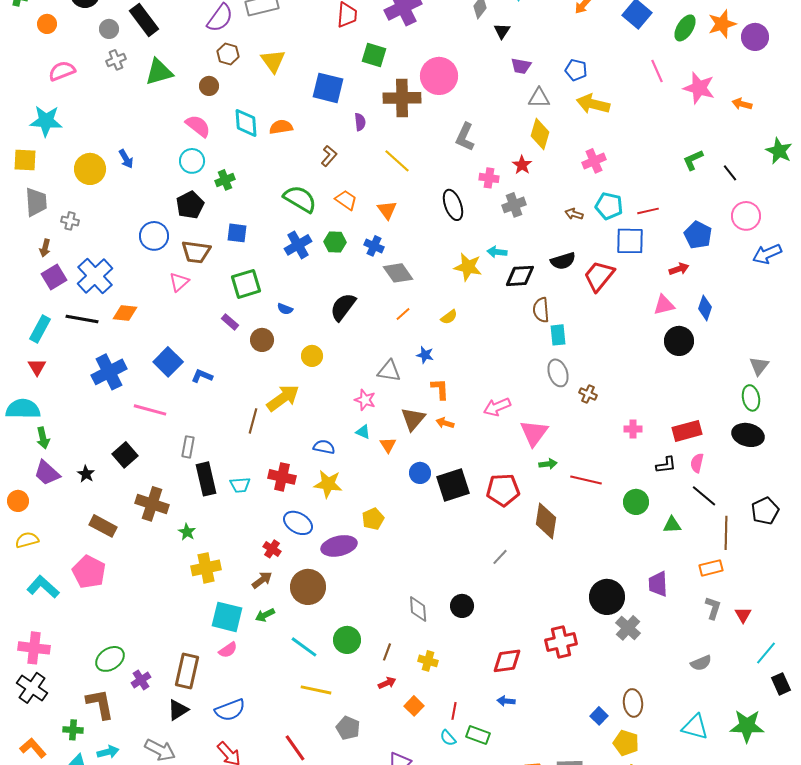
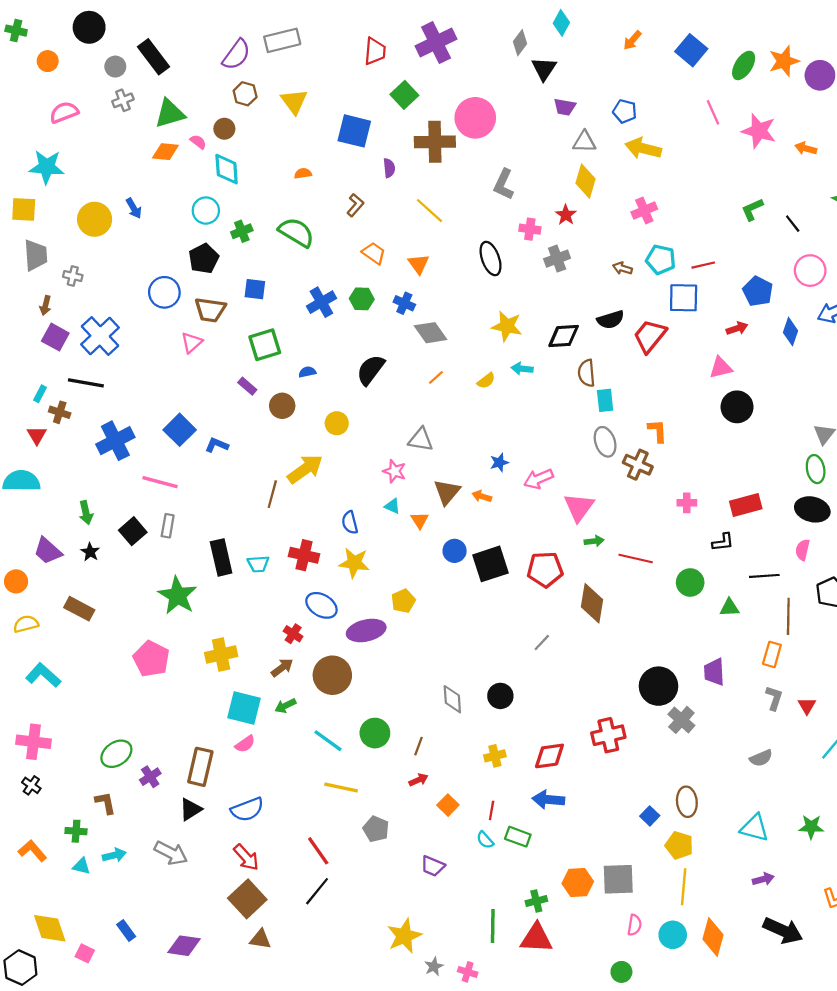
black triangle: (502, 31) -> (544, 69), size x1.4
green square: (374, 55) -> (404, 95), turned 30
cyan diamond: (246, 123) -> (227, 169), moved
pink semicircle: (198, 126) -> (198, 142), moved, size x0.6
orange semicircle: (281, 127) -> (303, 173), size x0.7
green semicircle: (300, 199) -> (296, 232), moved
cyan arrow: (497, 252) -> (522, 369), moved
purple square: (54, 277) -> (55, 337), turned -30
blue diamond: (705, 308) -> (790, 332), moved
blue semicircle: (285, 309) -> (307, 372), turned 147
orange diamond: (125, 313) -> (165, 152), moved
cyan rectangle: (40, 329) -> (40, 394), size x0.6
blue star: (425, 355) -> (499, 463), moved, turned -30
orange L-shape: (440, 389) -> (657, 431), moved
brown cross: (588, 394) -> (638, 465), size x1.5
green arrow: (43, 438) -> (86, 513), moved
gray rectangle: (188, 447) -> (168, 526), moved
blue semicircle: (324, 447) -> (350, 522), turned -115
pink semicircle: (697, 463) -> (802, 550), moved
black line: (704, 496) -> (764, 576), turned -44
brown cross: (152, 504) -> (60, 412), moved, size x0.6
brown rectangle: (103, 526) -> (79, 609), moved
green star: (187, 532) -> (177, 596), moved, size x2.0
orange rectangle: (711, 568) -> (772, 654), turned -60
pink pentagon: (89, 572) -> (151, 659), moved
yellow cross: (428, 661) -> (495, 756), moved, turned -30
black cross: (32, 688) -> (31, 785), size x0.6
blue arrow: (506, 701) -> (548, 800), size x1.6
brown L-shape: (100, 704) -> (105, 803), size x0.7
green star: (747, 726) -> (811, 827), size x0.7

